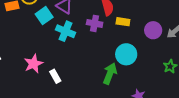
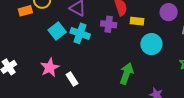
cyan square: (44, 16) -> (57, 31), moved
purple circle: (153, 30) -> (169, 12), moved
cyan circle: (126, 54) -> (151, 44), moved

